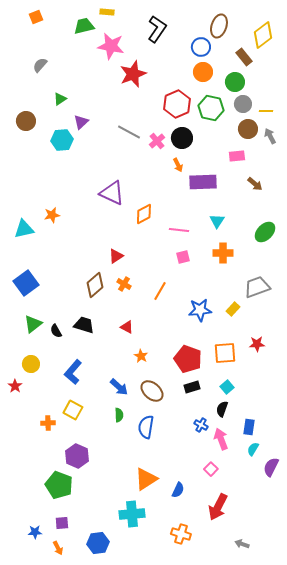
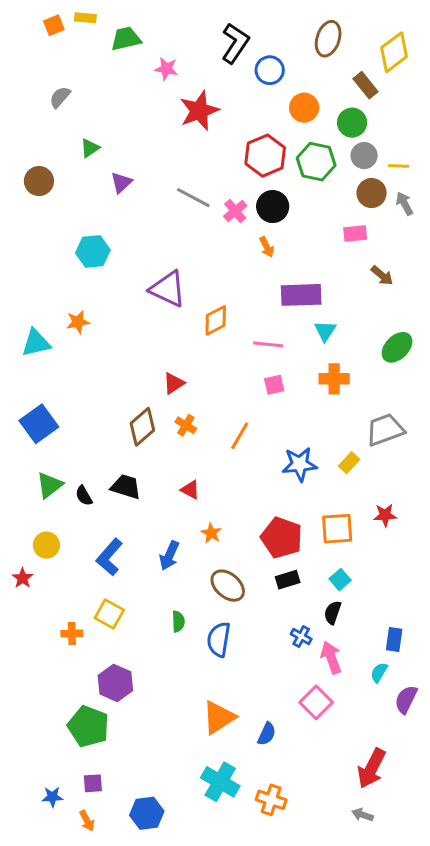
yellow rectangle: (107, 12) -> (85, 18), moved
pink star: (111, 46) -> (166, 69), size x0.6
blue circle: (201, 47) -> (270, 70), moved
cyan hexagon: (62, 140) -> (93, 251), moved
purple rectangle: (203, 182) -> (301, 295), moved
blue arrow: (119, 387) -> (169, 556), moved, turned 72
blue rectangle: (249, 427) -> (394, 639), moved
pink square: (211, 469) -> (316, 702), size x1.5
red arrow: (218, 507) -> (372, 768), moved
cyan cross: (132, 514) -> (220, 782), moved, turned 35

